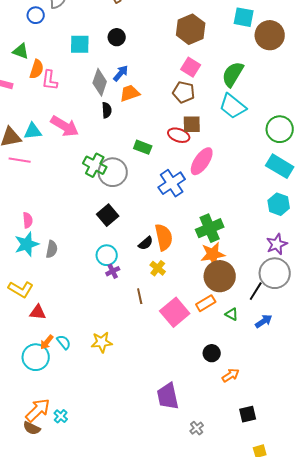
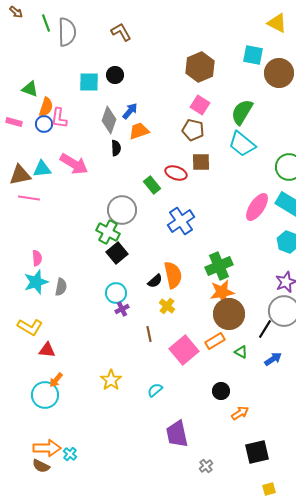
blue circle: (36, 15) -> (44, 124), moved
black circle: (117, 37) -> (115, 75), moved
red ellipse: (179, 135) -> (176, 173), moved
green rectangle: (143, 147) -> (152, 185), turned 30
pink ellipse: (202, 161) -> (257, 207), moved
green cross: (95, 165) -> (108, 232), moved
cyan semicircle: (64, 342) -> (155, 390), moved, turned -91
yellow star: (102, 342) -> (111, 380), turned -30
orange arrow: (38, 410) -> (47, 448), turned 44
black square: (248, 414) -> (257, 452), size x1.4

